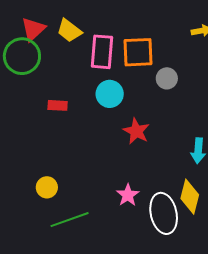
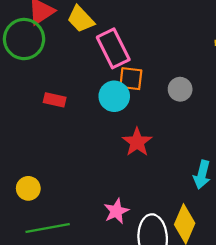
pink rectangle: (102, 52) -> (113, 48), turned -40
orange square: (138, 52) -> (131, 79), moved, size x0.7

